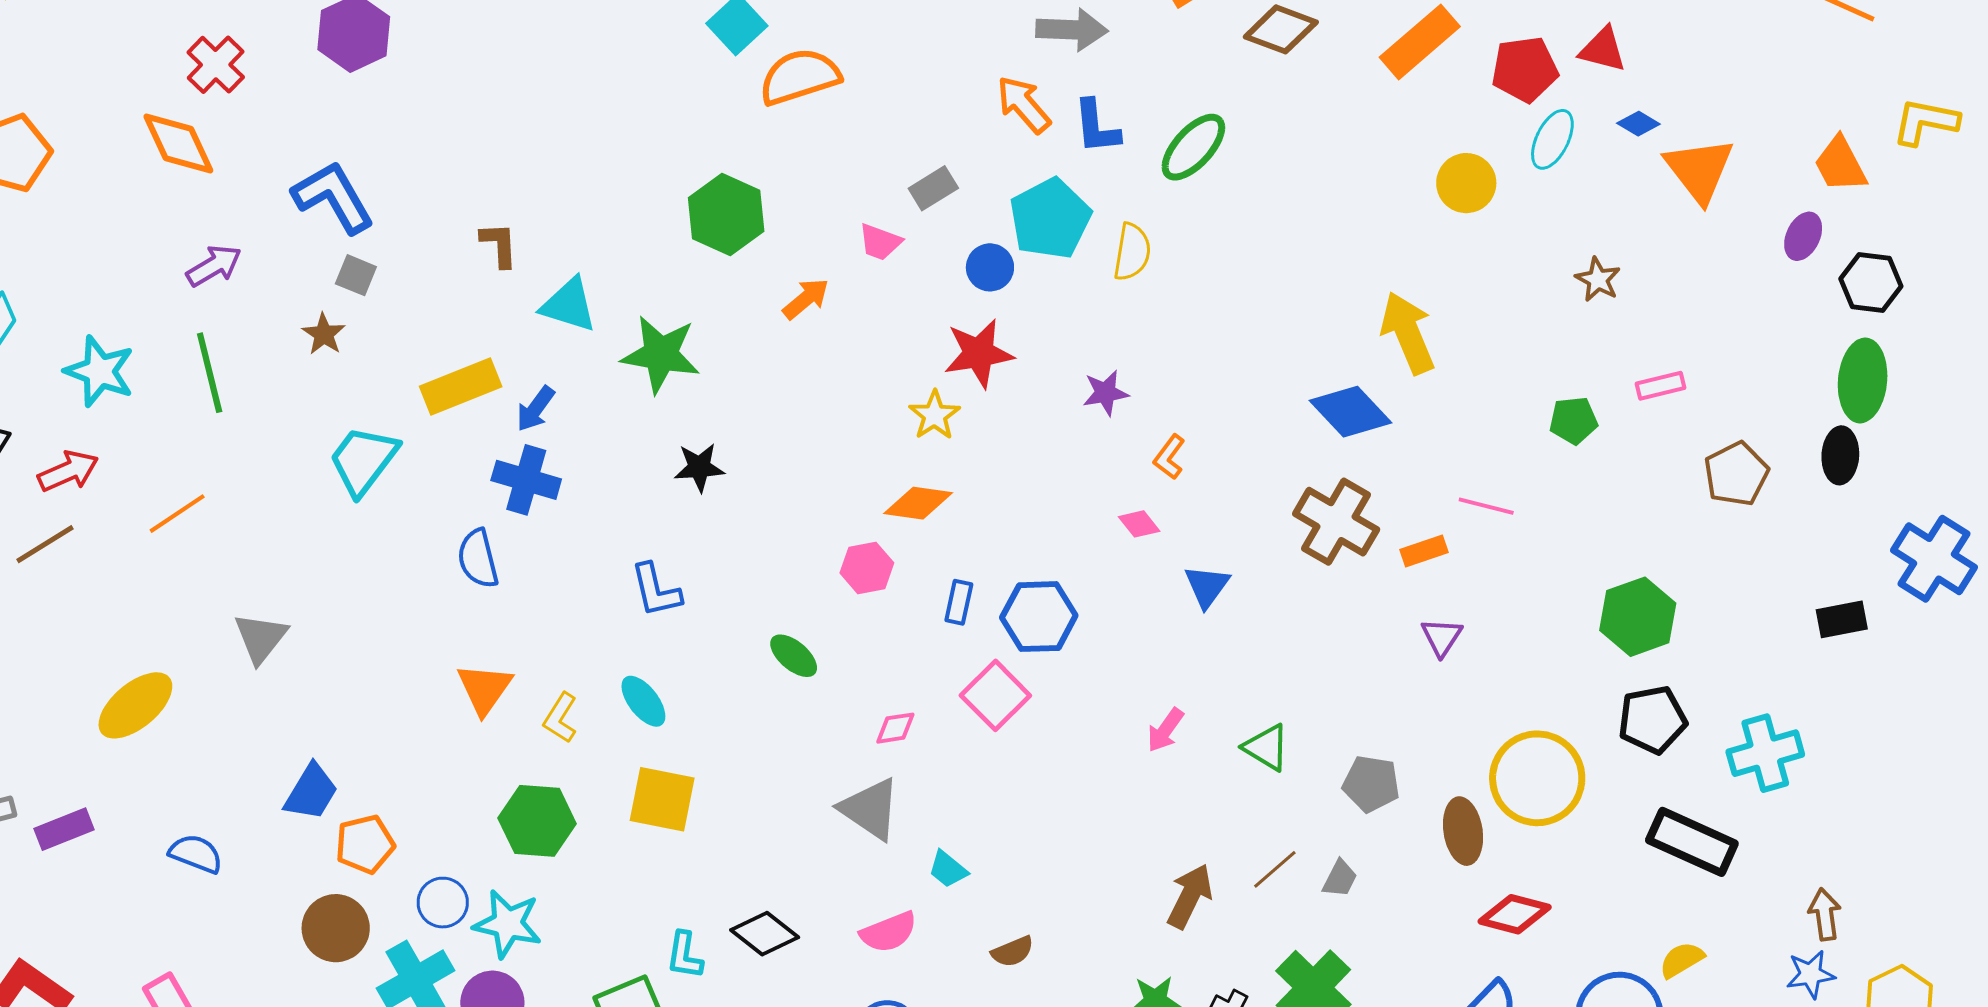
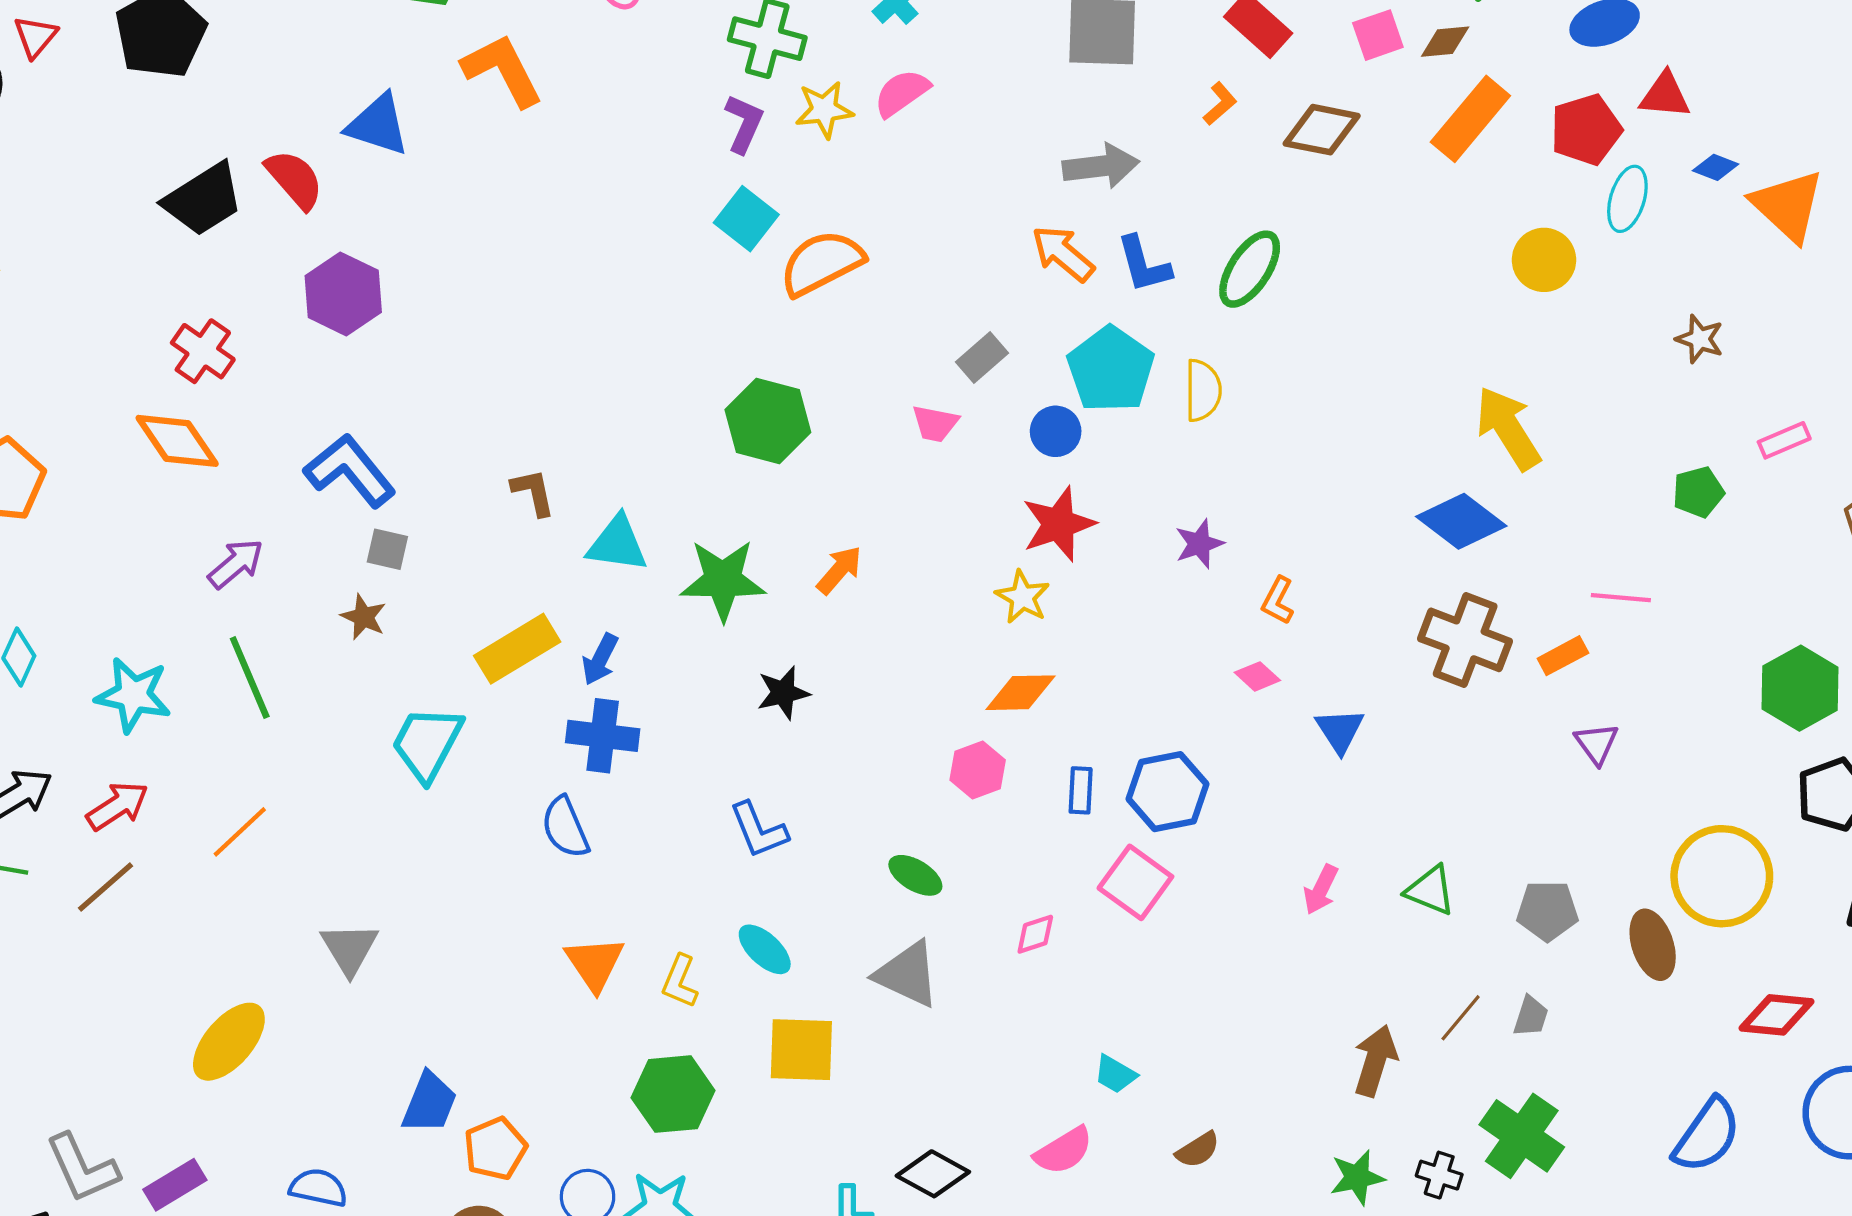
orange arrow: (806, 299) -> (839, 570), moved
gray triangle: (870, 809) -> (907, 974), moved
red diamond: (1515, 914) -> (1777, 1015), moved

